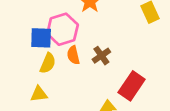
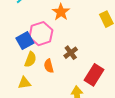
blue square: (41, 38) -> (25, 41), turned -30
orange semicircle: (73, 55) -> (49, 66), moved

